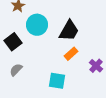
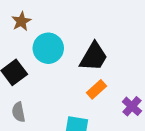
gray semicircle: (16, 70) -> (18, 112), turned -56

